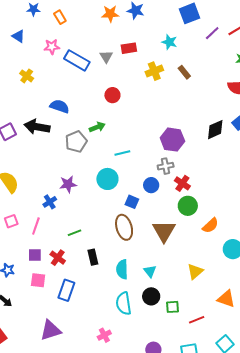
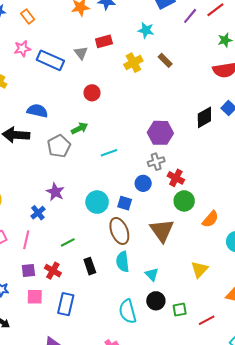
cyan circle: (107, 179) -> (97, 202), moved
purple star: (68, 184) -> (55, 192), turned -30
cyan semicircle: (122, 269) -> (123, 262), moved

